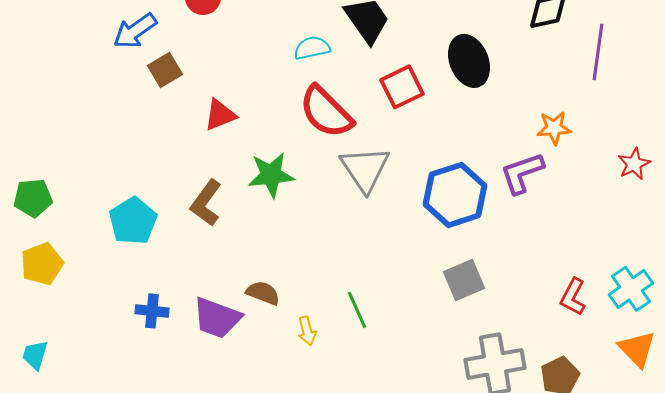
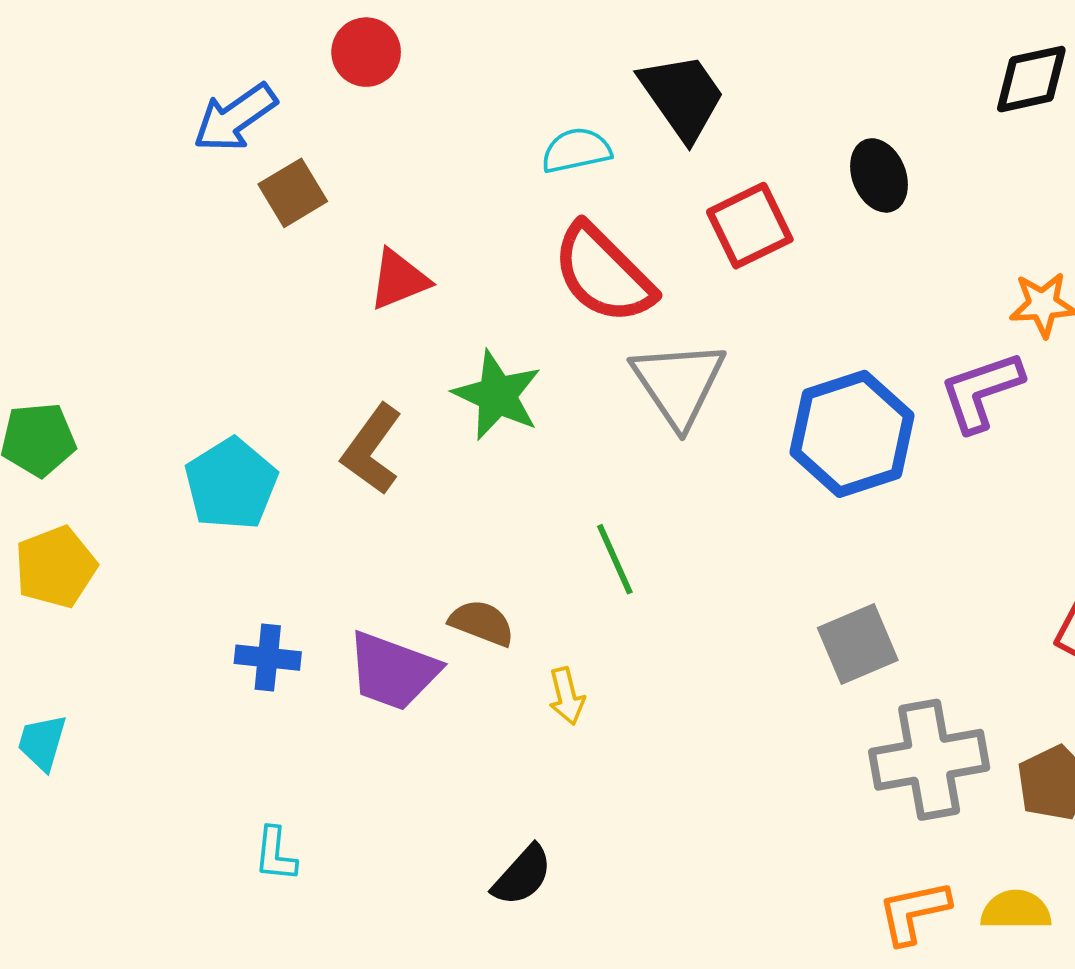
black ellipse: (469, 61) -> (879, 175), size x0.7
green star: (271, 175) -> (497, 395), turned 30
gray square: (464, 280) -> (858, 644), moved
green line: (357, 310) -> (615, 559), moved

